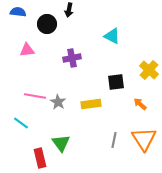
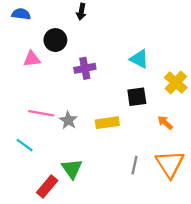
black circle: (47, 24) -> (55, 40), moved
cyan triangle: (112, 36) -> (139, 59), moved
red rectangle: (40, 158) -> (47, 186), turned 54

